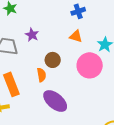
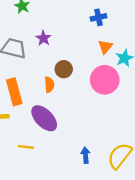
orange triangle: (76, 36) -> (105, 47), moved, turned 48
purple ellipse: (55, 101) -> (44, 118), moved

